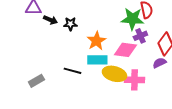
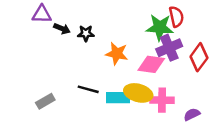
purple cross: (140, 36) -> (169, 48), size x1.5
orange star: (96, 41) -> (117, 54), turned -30
cyan rectangle: (97, 60) -> (118, 98), moved
purple semicircle: (159, 63) -> (192, 114), moved

